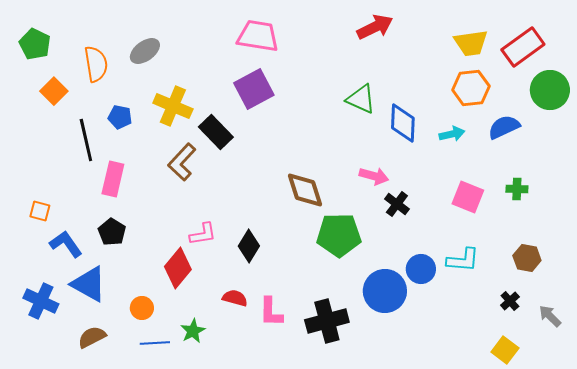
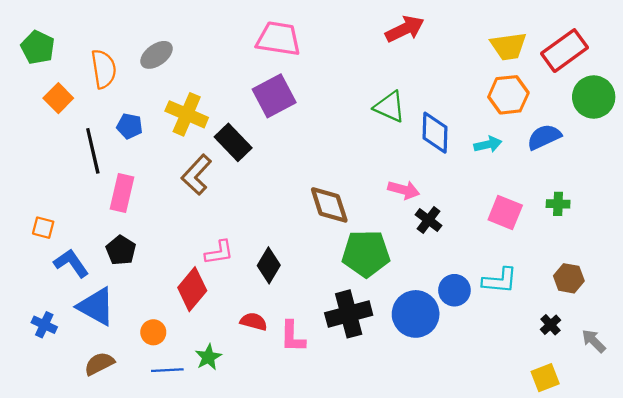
blue cross: (41, 301) -> (44, 325), size x0.7
black cross: (327, 321) -> (349, 314), moved
yellow square: (505, 350) -> (545, 378), turned 32

